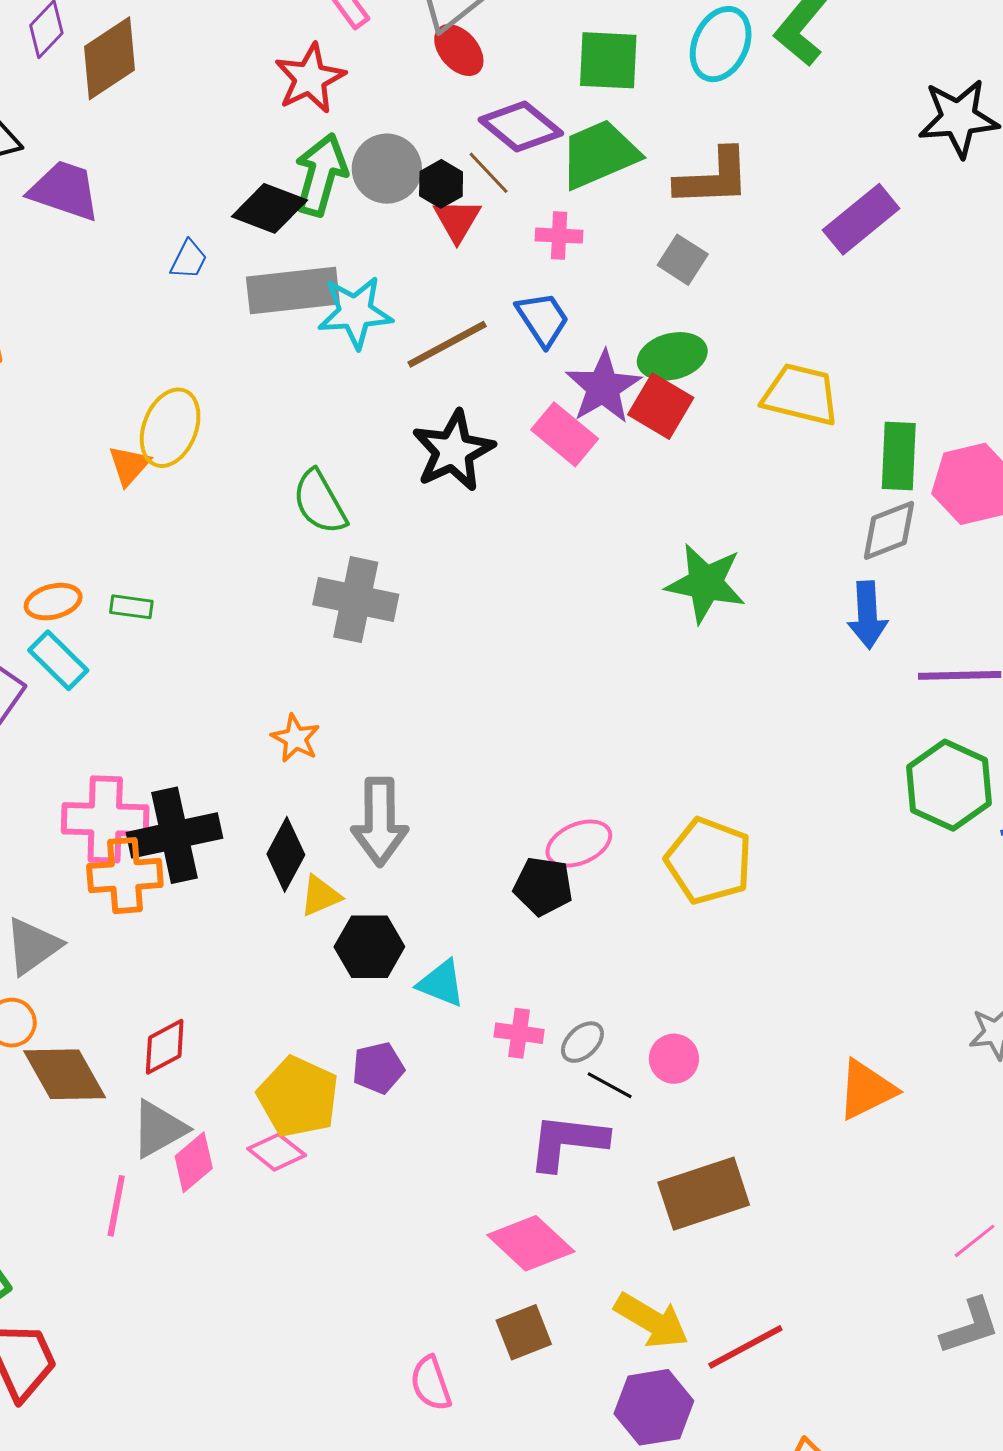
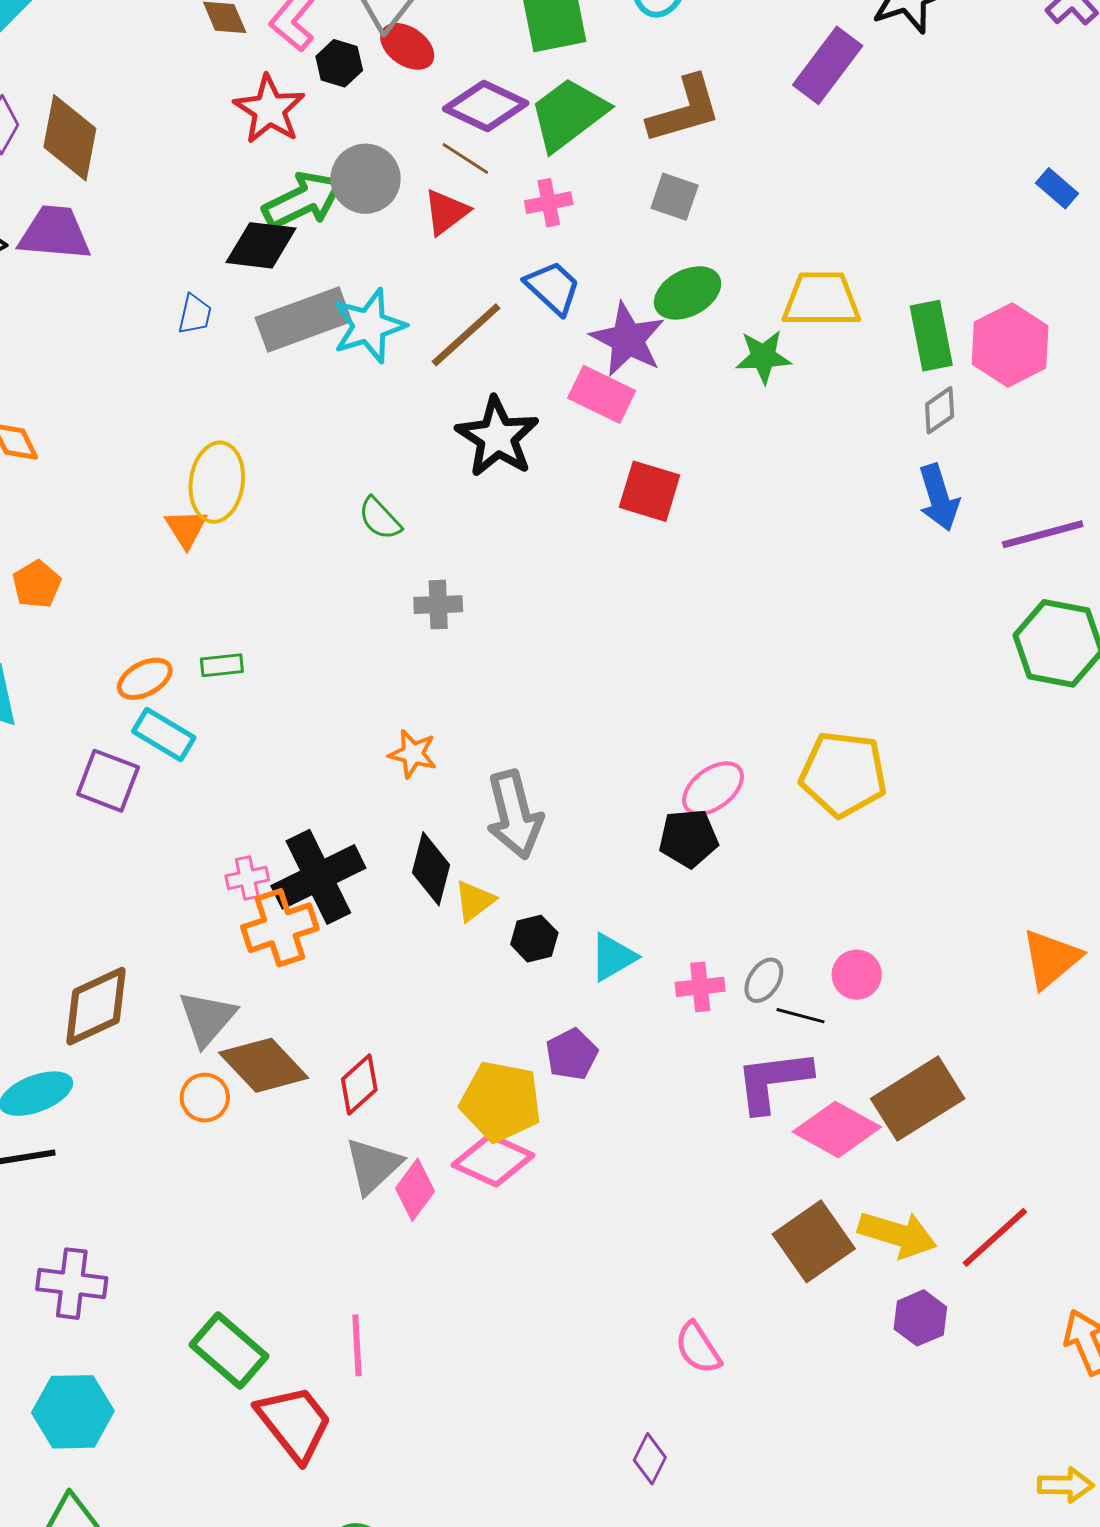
brown diamond: (109, 58) -> (70, 138), turned -32
green arrow: (321, 175) -> (303, 200), turned 62
black hexagon: (441, 184) -> (339, 63), moved
purple trapezoid: (65, 191) -> (55, 233), moved
purple rectangle: (861, 219) -> (828, 65), moved
red triangle: (457, 220) -> (446, 212), turned 36
red square: (661, 406) -> (650, 491), moved
green semicircle: (320, 502) -> (380, 519), size x0.7
gray diamond: (889, 530) -> (940, 410), size x0.7
green star: (706, 583) -> (763, 357), moved, size x0.7
gray cross: (356, 600) -> (438, 605), size x0.6
pink cross: (105, 819) -> (247, 878), size x0.5
black hexagon: (369, 947) -> (534, 939), size x0.7
cyan triangle: (441, 983) -> (613, 957), turned -38
brown diamond: (65, 1074) -> (264, 1065), moved
pink diamond: (277, 1152) -> (493, 1160), size x1.4
pink line: (116, 1206) -> (357, 1345), moved
pink diamond: (531, 1243) -> (837, 1129), moved
brown square: (524, 1332) -> (814, 1241), moved, size x1.4
purple hexagon: (654, 1407) -> (920, 1318), size x0.7

